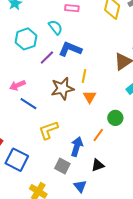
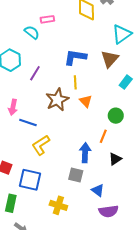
cyan semicircle: (56, 27) -> (32, 32), moved
blue L-shape: (70, 49) -> (75, 57), moved
pink arrow: (17, 85) -> (13, 107), turned -42
yellow L-shape: (48, 130) -> (41, 145), moved
black triangle: (98, 165) -> (115, 159), moved

